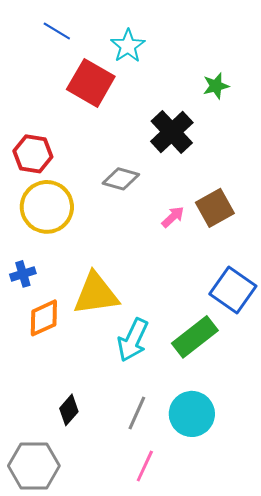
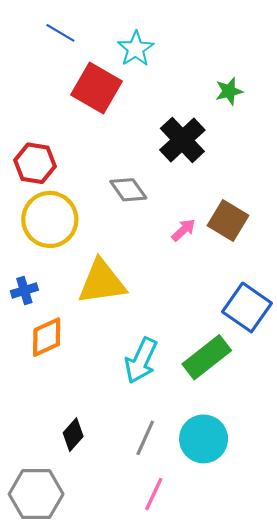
gray diamond: (121, 179) -> (128, 190), turned 39
brown square: (215, 208) -> (228, 221), turned -30
yellow triangle: (96, 294) -> (102, 282), moved

